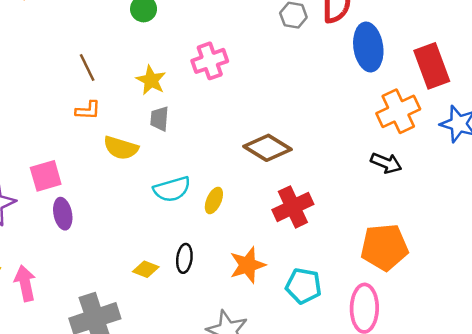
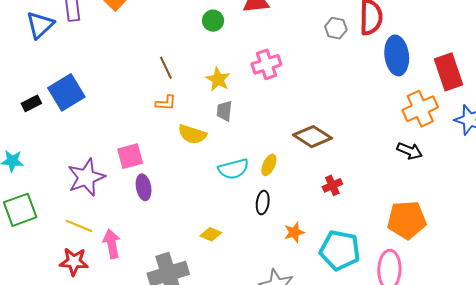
yellow ellipse: (214, 200) -> (269, 165), moved
red cross: (293, 207) -> (332, 185), size x0.6
black ellipse: (184, 258) -> (263, 203), moved
orange star: (247, 265) -> (294, 232), size x0.7
cyan pentagon: (304, 286) -> (340, 250), size x1.4

